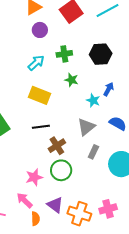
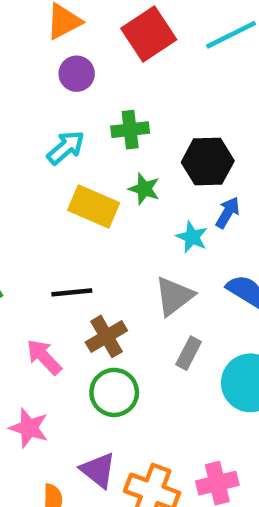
black hexagon: (101, 54) -> (208, 162), moved
yellow rectangle: (39, 95) -> (94, 206), moved
pink star: (34, 177) -> (29, 428), moved, turned 30
pink arrow: (24, 200) -> (44, 357), moved

